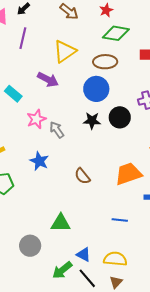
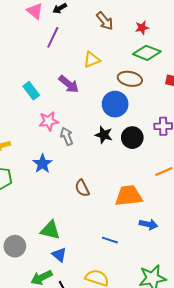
yellow triangle: (65, 51) -> (92, 60), size x0.7
blue triangle: (84, 255) -> (59, 255), moved

